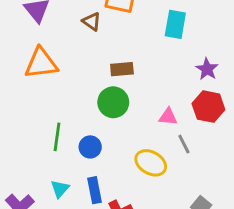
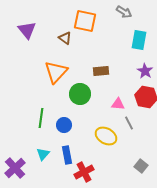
cyan rectangle: (175, 24) -> (139, 40), moved
orange triangle: (41, 63) -> (56, 72), moved, turned -40
brown rectangle: (122, 69) -> (101, 71), moved

